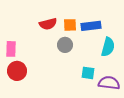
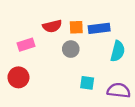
pink rectangle: (11, 49) -> (26, 45), moved, turned 70
cyan square: (88, 73) -> (87, 83), moved

